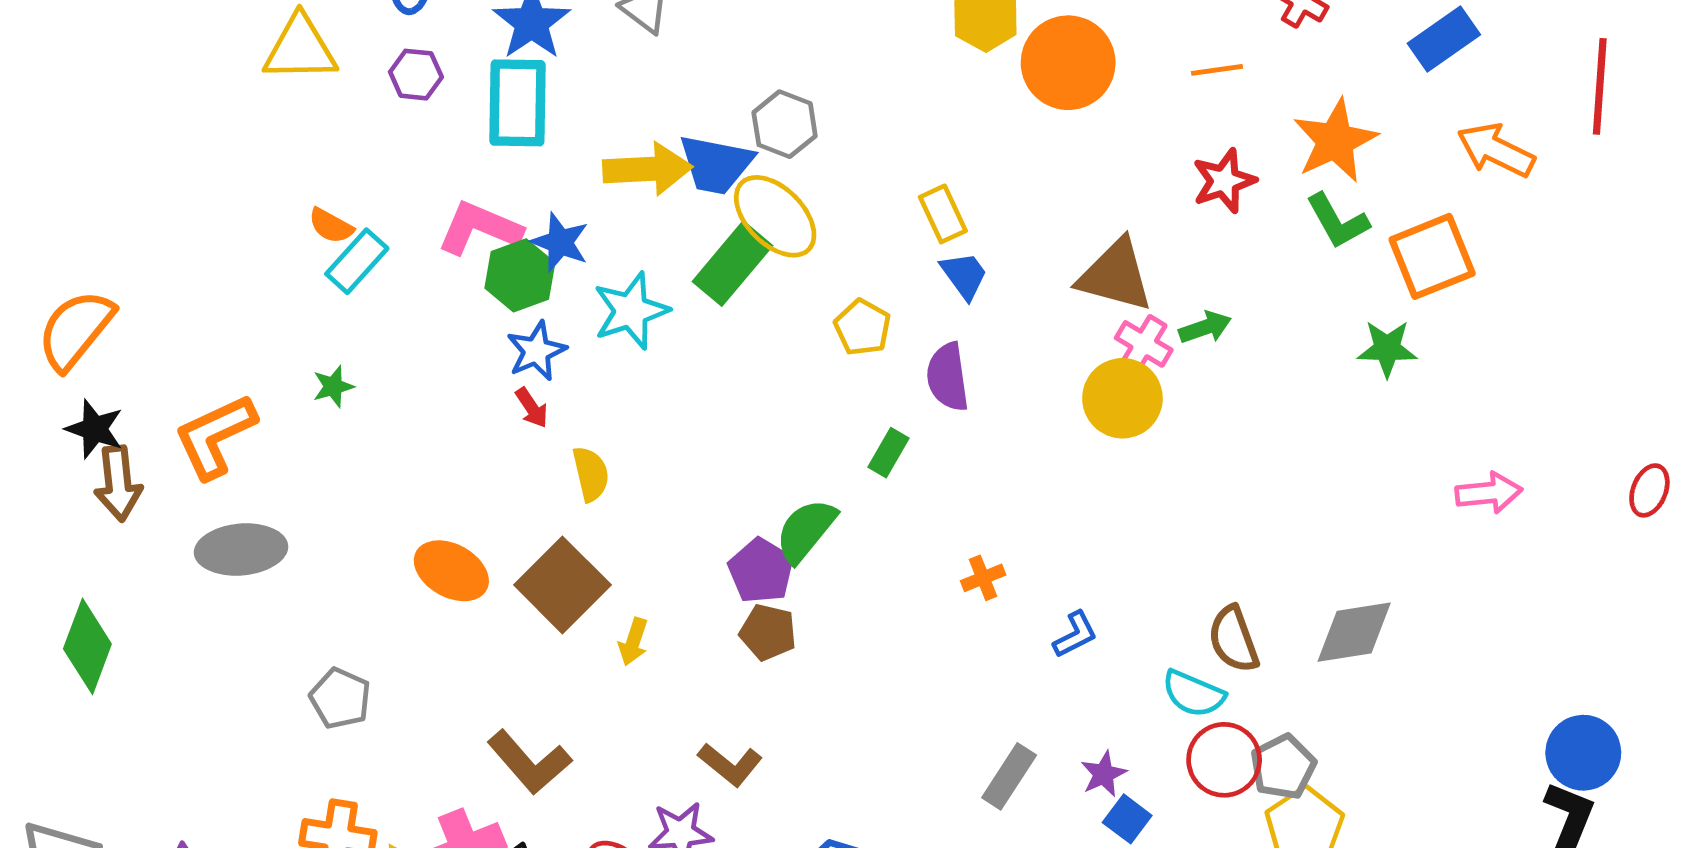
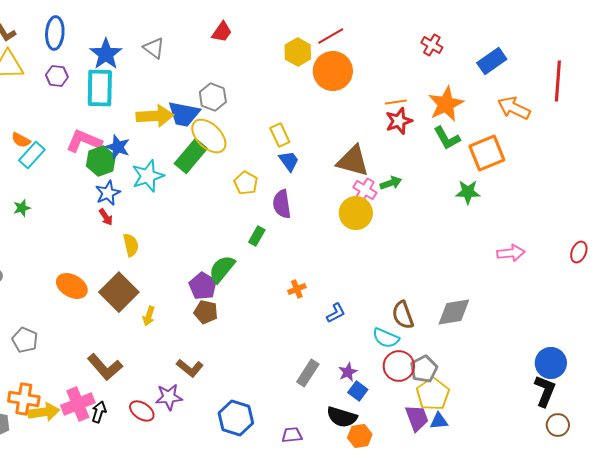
orange line: (1217, 70) -> (396, 102), moved

